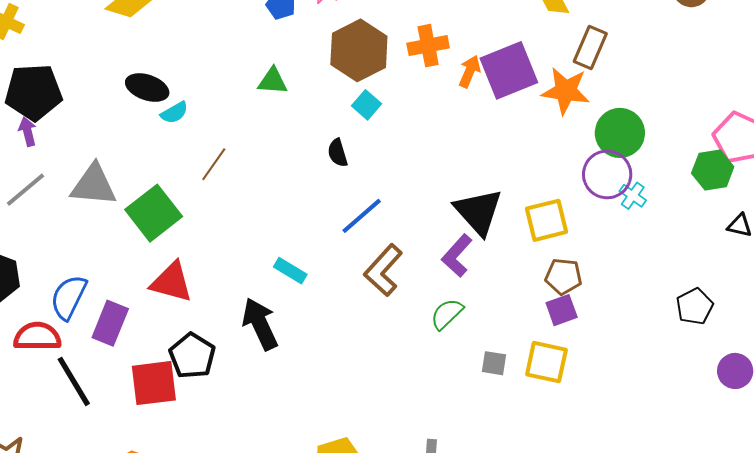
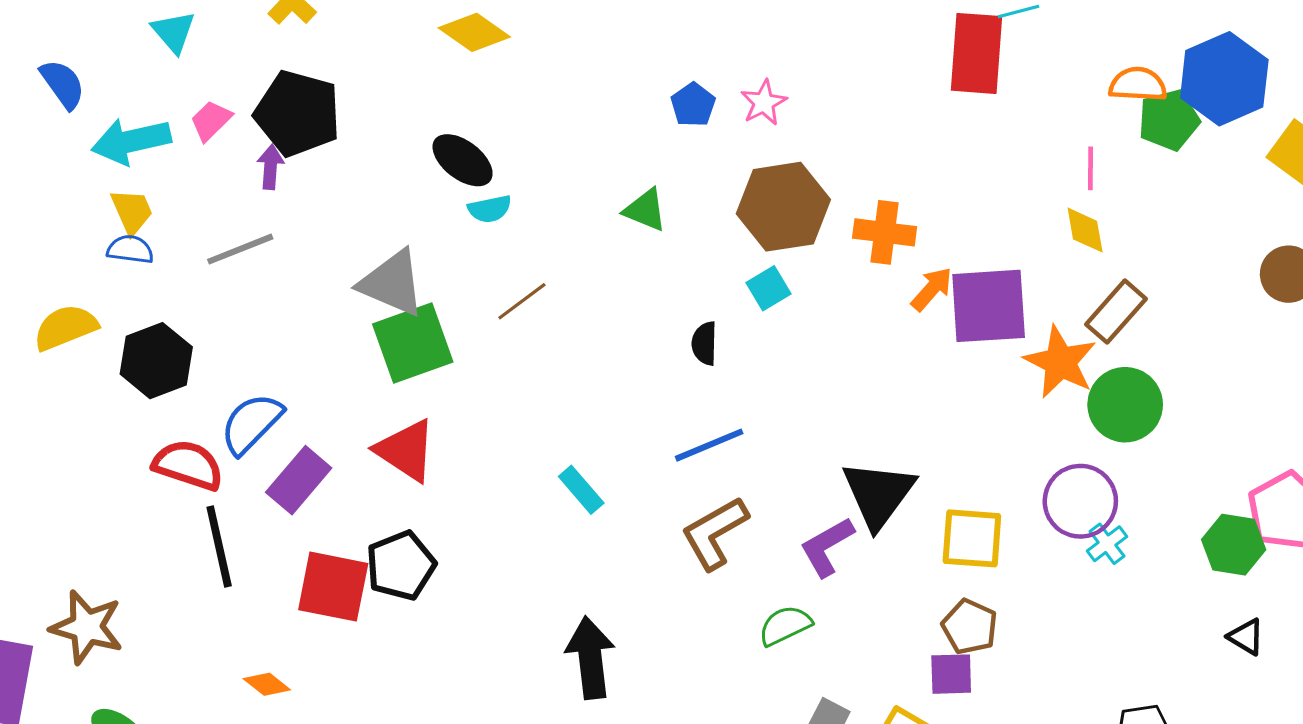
green circle: (620, 133) -> (1125, 405), moved
gray triangle: (94, 185) -> (392, 283), moved
black arrow: (260, 324) -> (590, 658), moved

